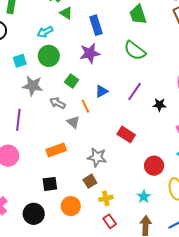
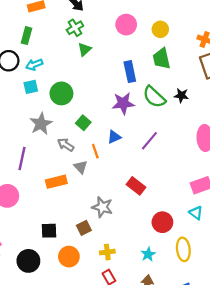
green triangle: (66, 13) -> (85, 49), turned 40
blue rectangle: (96, 25) -> (130, 72), moved
cyan arrow: (45, 32) -> (34, 65), moved
purple star: (90, 53) -> (123, 103), moved
cyan square: (20, 61) -> (31, 87), moved
gray star: (33, 86) -> (41, 124), turned 30
black star: (159, 105) -> (181, 95), moved
orange rectangle: (56, 150) -> (56, 182), moved
brown square: (90, 181) -> (84, 228), moved

